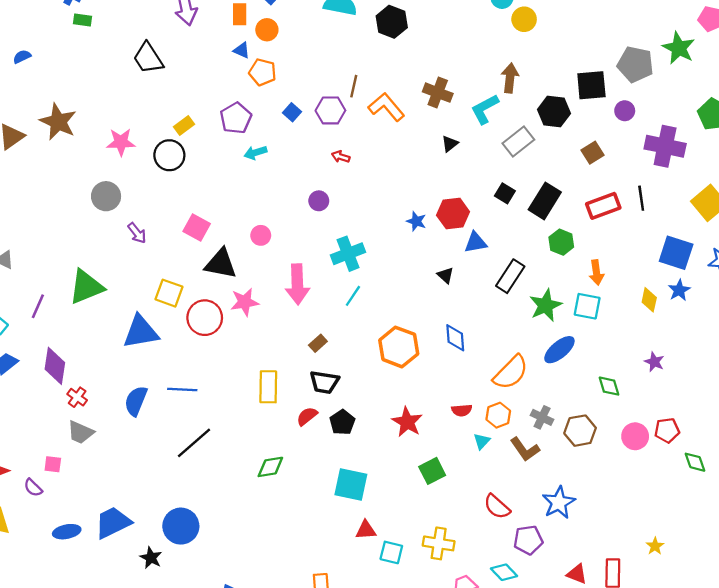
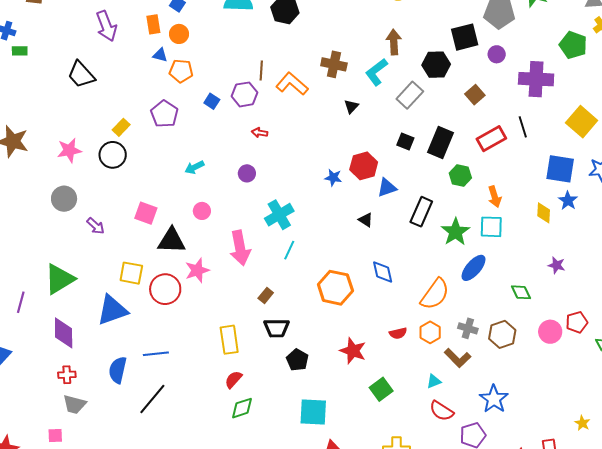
cyan arrow: (255, 153) -> (194, 167), moved
purple diamond: (55, 366) -> (64, 333), moved
red cross: (77, 397) -> (67, 375), turned -30
red semicircle: (307, 416) -> (233, 379), moved
cyan triangle: (482, 441) -> (434, 381), moved, turned 35
black line: (194, 443) -> (152, 399), moved

